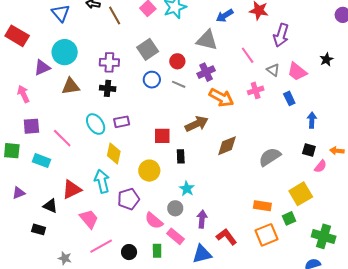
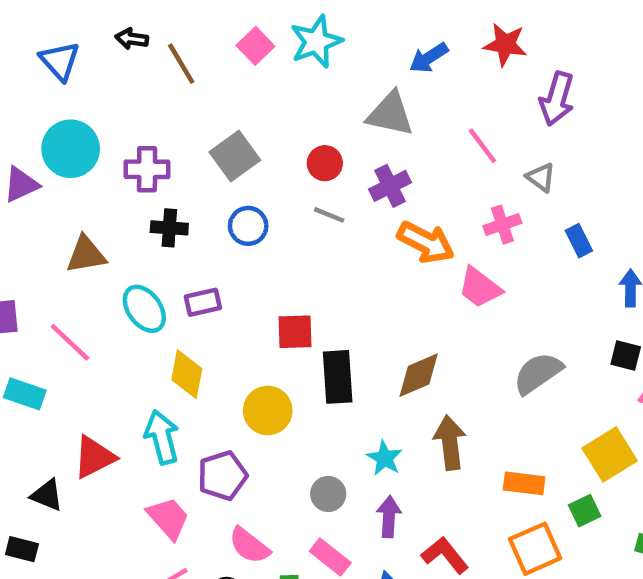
gray square: (148, 49) -> (235, 156), moved
purple cross: (109, 62) -> (147, 169), moved
pink trapezoid: (297, 72) -> (480, 287), moved
blue circle: (152, 80) -> (248, 226), moved
brown triangle: (71, 86) -> (86, 255), moved
brown arrow: (197, 124) -> (450, 443), moved, turned -70
brown diamond: (227, 146) -> (419, 375), moved
black rectangle: (181, 156) -> (338, 377), size x1.6
cyan star: (187, 189) -> (385, 458), moved
pink trapezoid: (89, 219) -> (168, 518), moved
pink semicircle: (154, 221) -> (249, 545), moved

